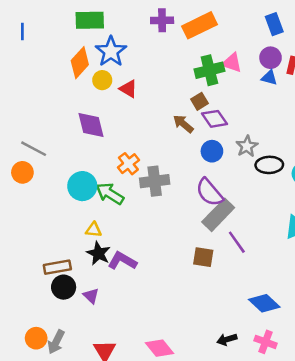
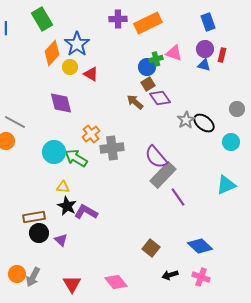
green rectangle: (90, 20) -> (42, 19), moved, turned 60
green cross: (209, 70) -> (156, 59), size x0.6
blue circle: (212, 151) -> (147, 67), moved
black ellipse: (269, 165) -> (204, 123), moved, turned 40
brown square: (203, 257) -> (151, 248), moved, turned 30

